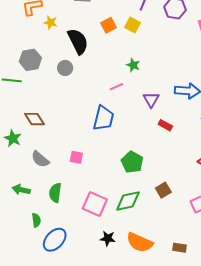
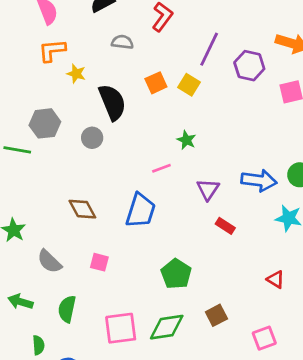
brown diamond: (34, 119) -> (82, 209), moved
pink square: (95, 204) -> (121, 328), turned -35

